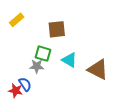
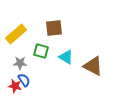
yellow rectangle: (17, 20) -> (16, 34), moved, size x1.5
gray star: (37, 66) -> (20, 63), moved

